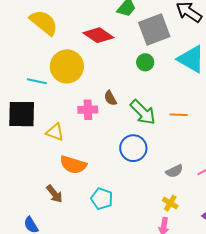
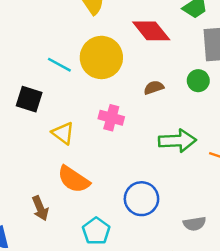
brown semicircle: (110, 98) -> (154, 88), moved, turned 84
green arrow: (143, 112) -> (177, 141), turned -64
black square: (22, 114) -> (29, 99), size x0.7
blue circle: (133, 148) -> (141, 199), moved

